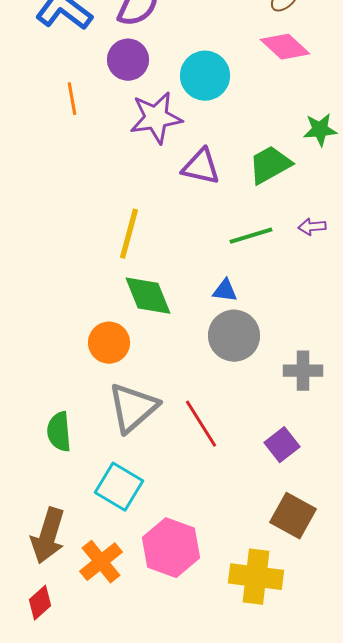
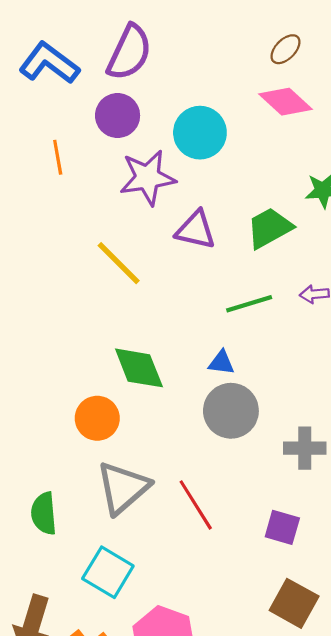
yellow line: (129, 234) -> (119, 263), moved, turned -60
purple square: (282, 445) -> (282, 527), turned -36

